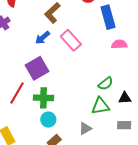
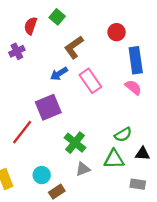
pink semicircle: (119, 44) -> (133, 87), moved, turned 35
green cross: (44, 98) -> (75, 143), moved, turned 30
cyan circle: (48, 120) -> (42, 175), moved
gray triangle: (85, 128) -> (83, 169), moved

